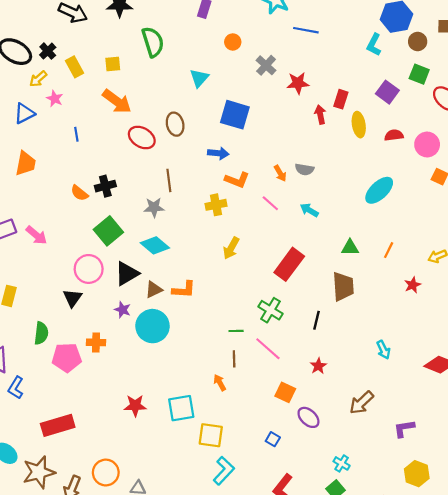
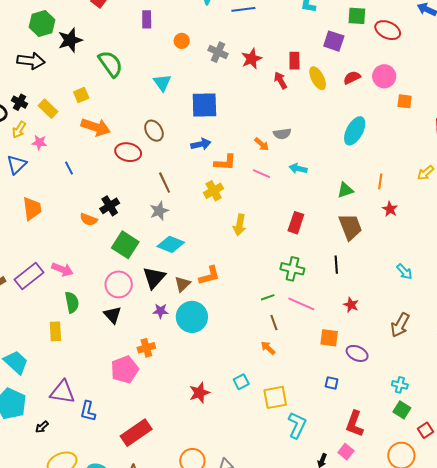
red rectangle: (289, 264) -> (296, 223), size x0.7
red star: (413, 285) -> (390, 209), moved
green semicircle: (41, 333) -> (72, 302), moved
cyan square: (181, 408) -> (241, 382), size x0.6

